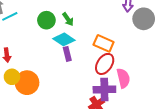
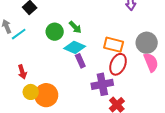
gray circle: (144, 19) -> (147, 43), moved
pink semicircle: (123, 78) -> (151, 62), moved
purple cross: (104, 90) -> (102, 84), moved

